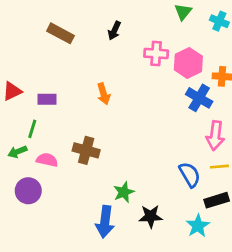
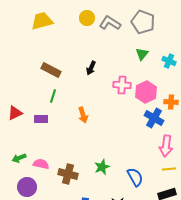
green line: (32, 129) -> (53, 96), moved
brown cross: (86, 150) -> (68, 174), moved
blue semicircle: (190, 175) -> (135, 177), moved
green star: (124, 192) -> (102, 167), moved

